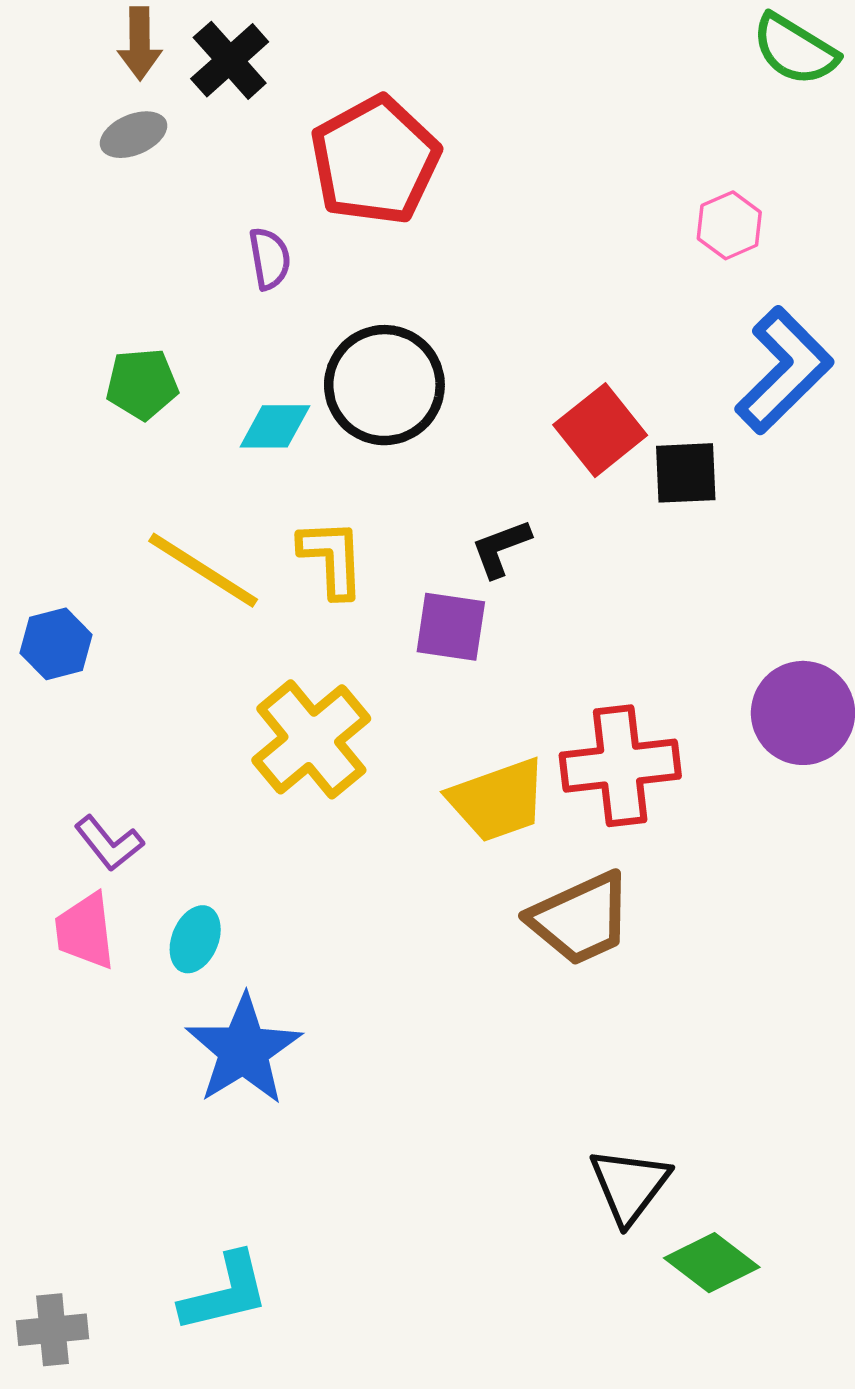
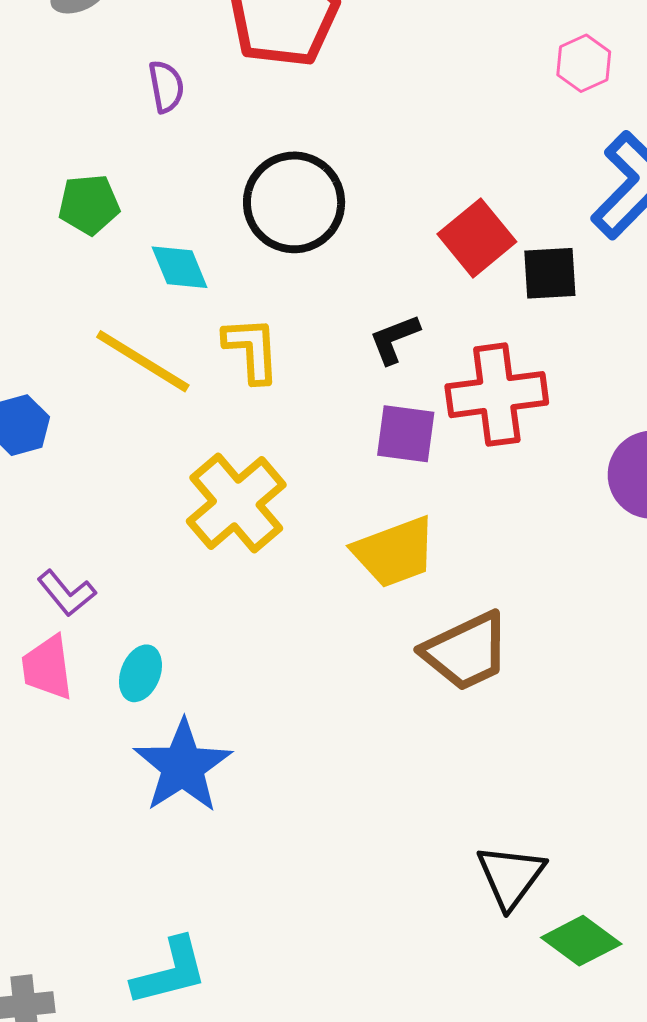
purple semicircle: (270, 259) -> (166, 87), moved
cyan diamond: (275, 426) -> (180, 267), moved, turned 68
purple square: (451, 627) -> (406, 434), moved
red cross: (620, 766) -> (497, 395), moved

